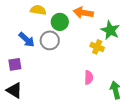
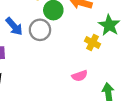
pink semicircle: (89, 77) -> (80, 76), turned 64

